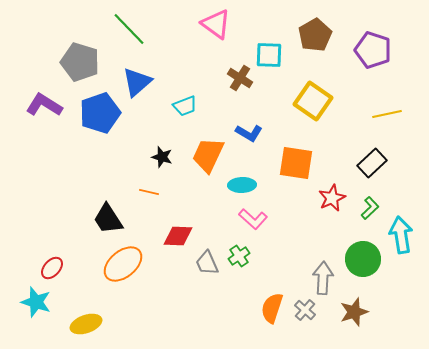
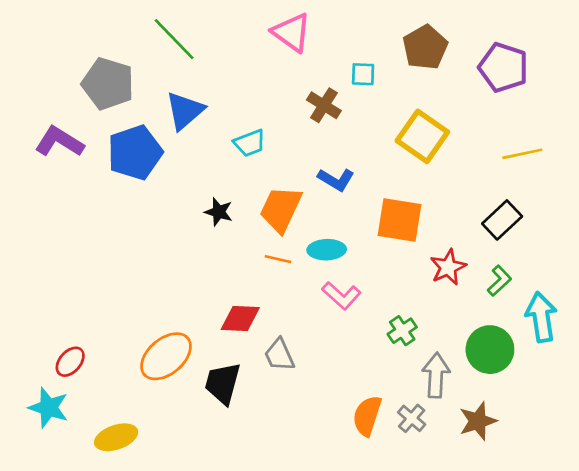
cyan square: (269, 55) -> (363, 74), size x0.7
orange line: (149, 192) -> (278, 259), moved
black trapezoid: (108, 219) -> (223, 383), moved, turned 48
green cross: (239, 256) -> (402, 331), moved

